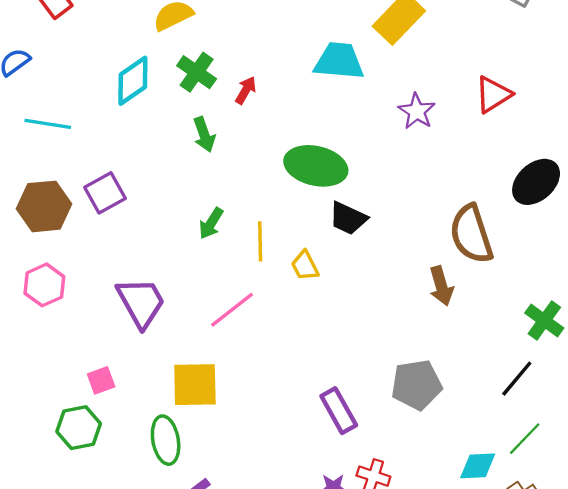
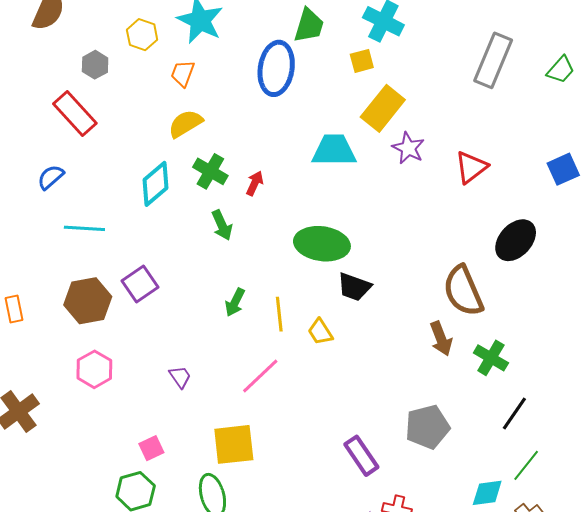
purple star: (417, 111) -> (408, 148), moved
purple trapezoid: (141, 302) -> (180, 377), size x0.5
green cross: (544, 321) -> (491, 358), moved

